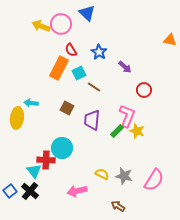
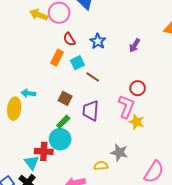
purple arrow: (125, 67) -> (135, 45), moved, turned 80
orange rectangle: (59, 68) -> (57, 58), size x0.7
red circle: (144, 90) -> (138, 88), moved
green rectangle: (117, 131) -> (63, 122), moved
yellow semicircle: (102, 174) -> (101, 166), turned -32
gray star: (124, 176) -> (119, 152), moved

